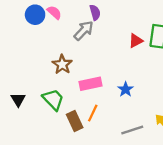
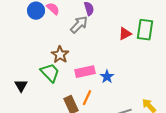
blue star: (126, 89) -> (107, 77), moved
green trapezoid: (53, 100) -> (50, 73), moved

